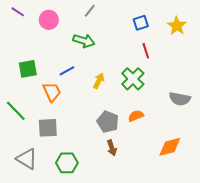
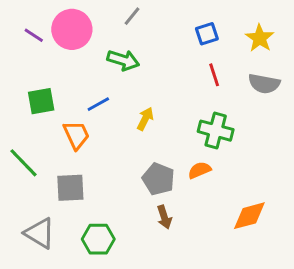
purple line: (18, 12) -> (34, 35), moved
pink circle: (49, 20) -> (72, 29), size x1.4
green cross: (133, 79) -> (216, 131), moved, turned -30
gray semicircle: (180, 99) -> (264, 84), moved

